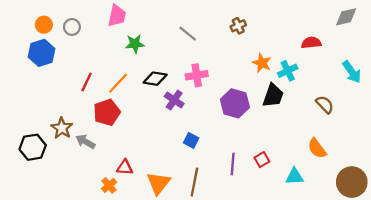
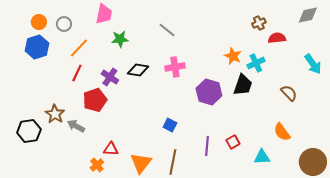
brown cross: (238, 26) -> (259, 23), moved
orange line: (118, 83) -> (79, 48), moved
purple cross: (174, 100) -> (110, 77), moved

